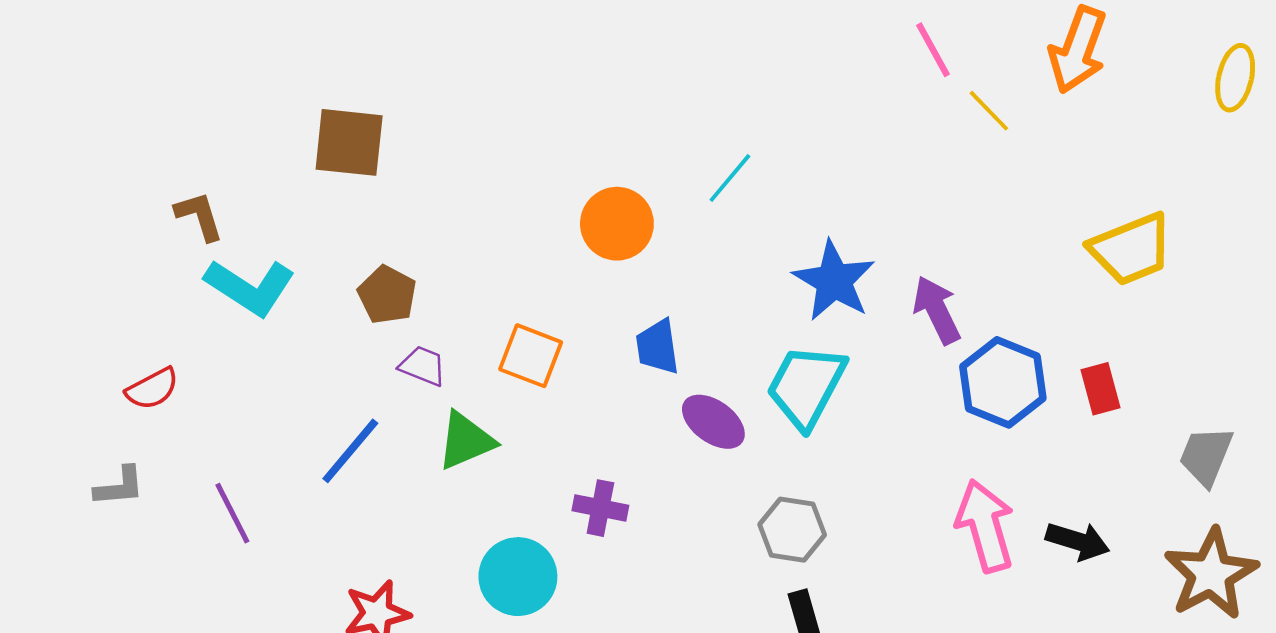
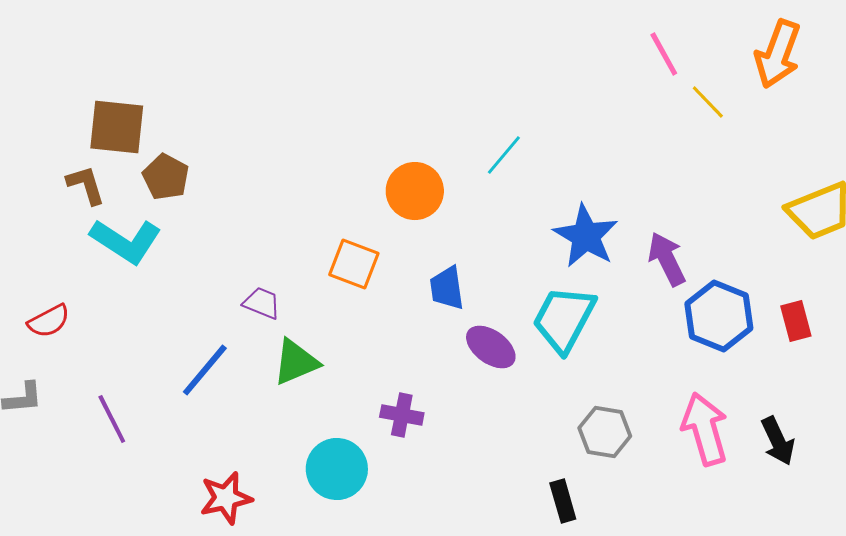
brown square: (349, 142) -> (117, 127), moved
brown pentagon: (387, 295) -> (166, 177), moved
orange square: (531, 356) -> (354, 264), moved
gray hexagon: (792, 530) -> (605, 432), moved
black arrow: (1078, 541) -> (778, 441), turned 48

